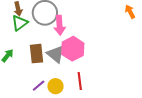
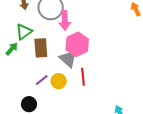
green triangle: (20, 23) -> (24, 32), moved
gray triangle: (56, 54) -> (68, 59), moved

